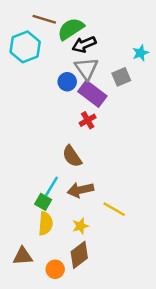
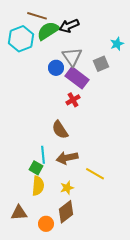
green semicircle: (71, 29) -> (48, 31), moved
black arrow: (84, 44) -> (69, 26), moved
cyan line: (52, 186) -> (43, 155), turned -36

